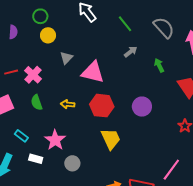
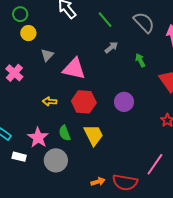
green semicircle: (37, 102) -> (65, 133), moved
gray circle: (72, 163) -> (56, 160), size x1.5

